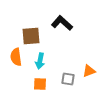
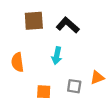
brown square: (31, 36) -> (34, 21), moved
cyan arrow: (40, 61) -> (57, 56), moved

